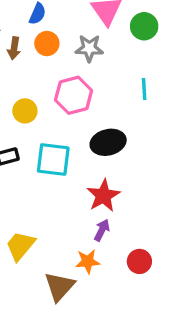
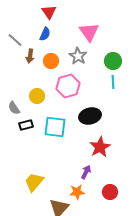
green circle: (144, 26) -> (113, 61), moved
orange circle: (47, 44) -> (51, 61), moved
gray star: (89, 48) -> (78, 56), turned 30
red star: (103, 196) -> (100, 147), moved

